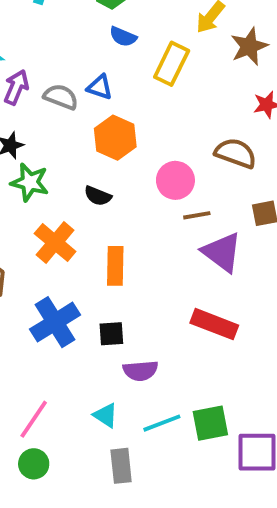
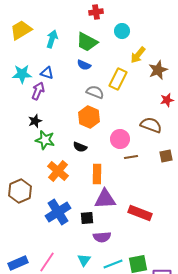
blue semicircle: (123, 37) -> (84, 65), moved
blue triangle: (100, 87) -> (47, 73), moved
gray semicircle: (61, 97) -> (95, 92), moved
purple triangle: (222, 252) -> (105, 199), moved, turned -40
orange rectangle: (115, 266) -> (97, 174), moved
cyan triangle: (106, 415) -> (84, 260), turned 32

